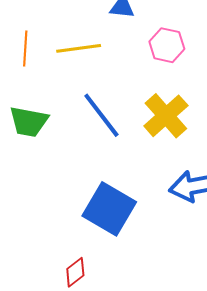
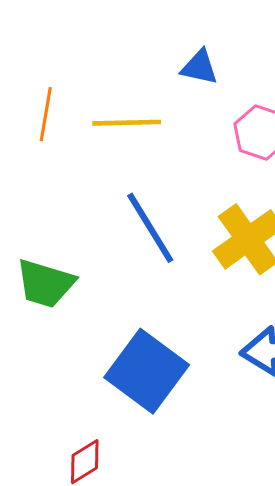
green trapezoid: (29, 122) -> (45, 283), moved

